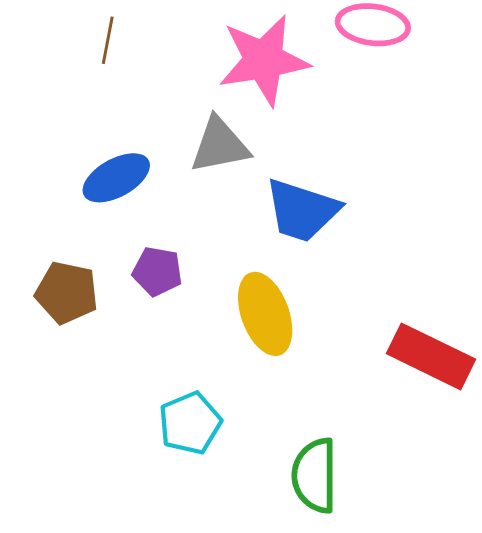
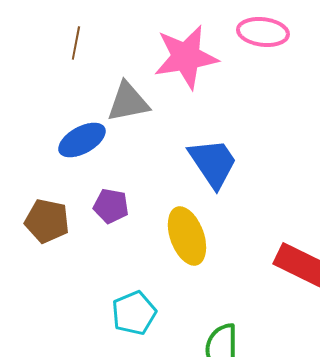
gray triangle: (220, 145) -> (128, 102), moved
blue trapezoid: (302, 210) -> (213, 163), turned -142

